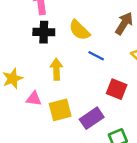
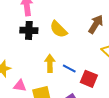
blue line: (96, 56) -> (69, 68), moved
yellow arrow: (56, 69) -> (50, 63), moved

